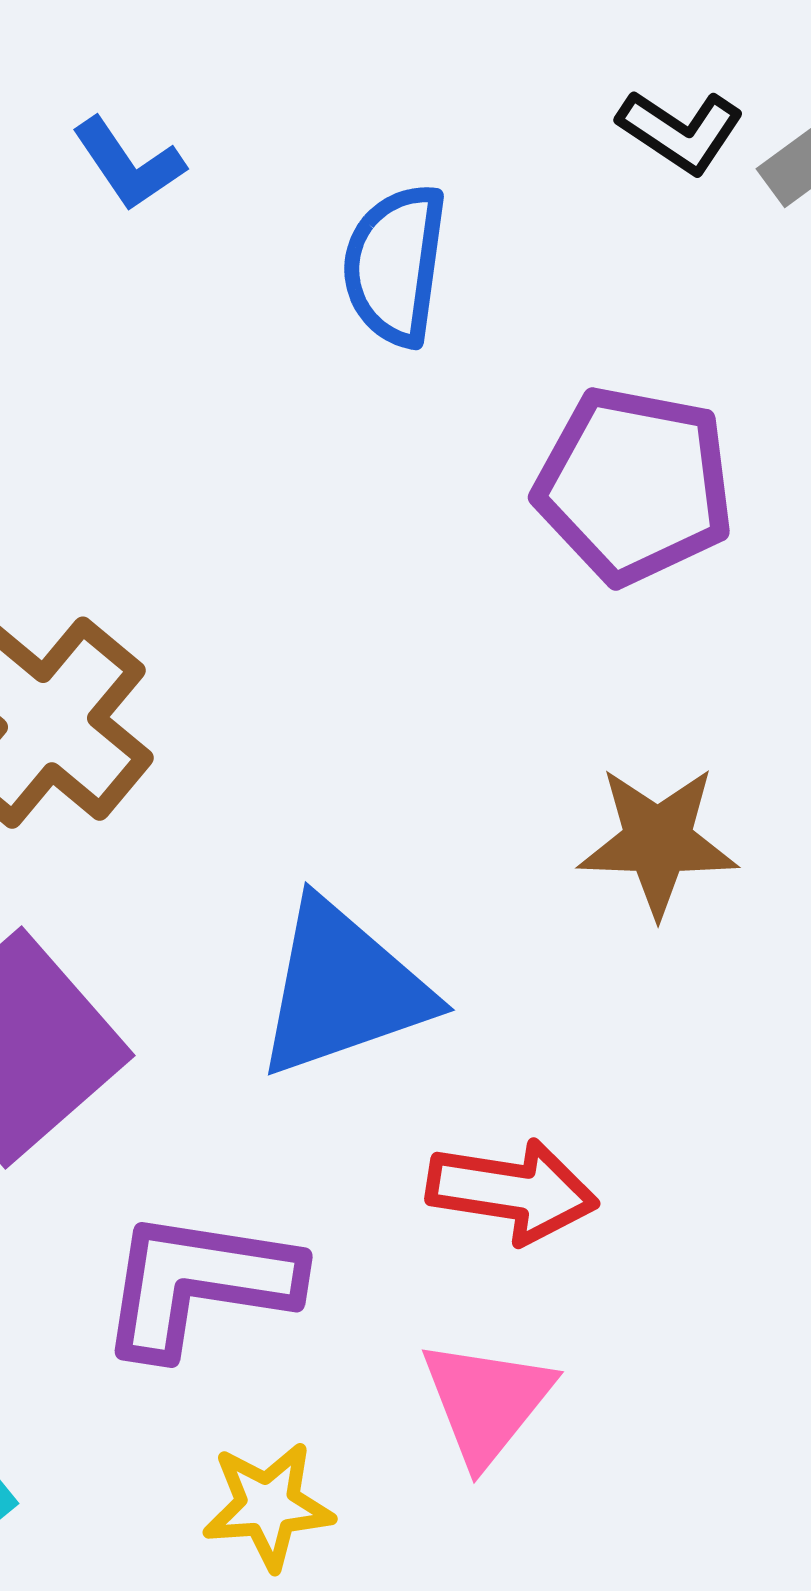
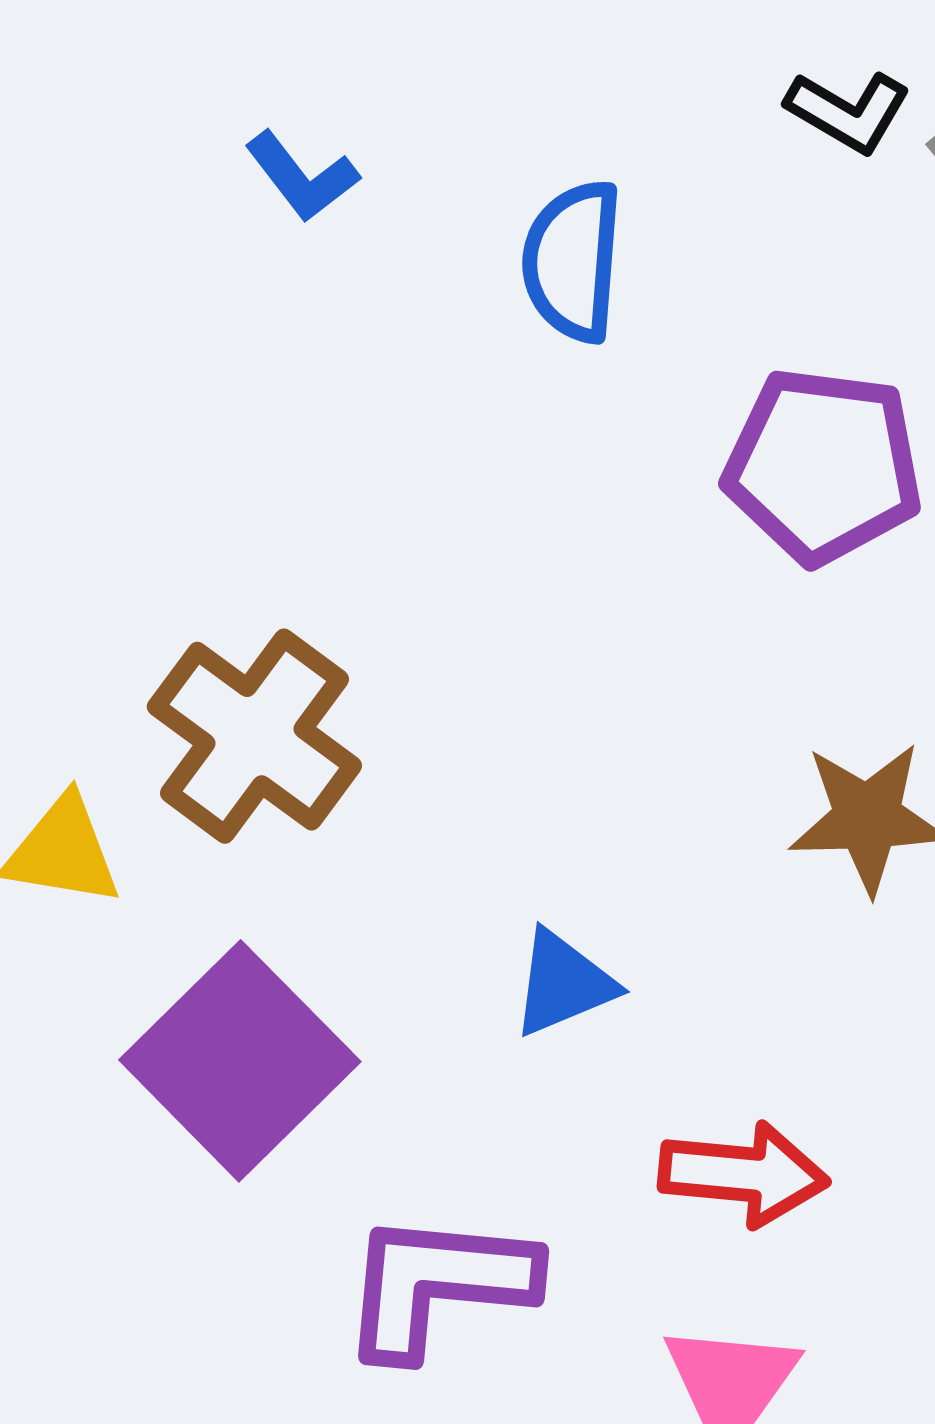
blue triangle: (343, 989) -> (563, 983), size x0.6

